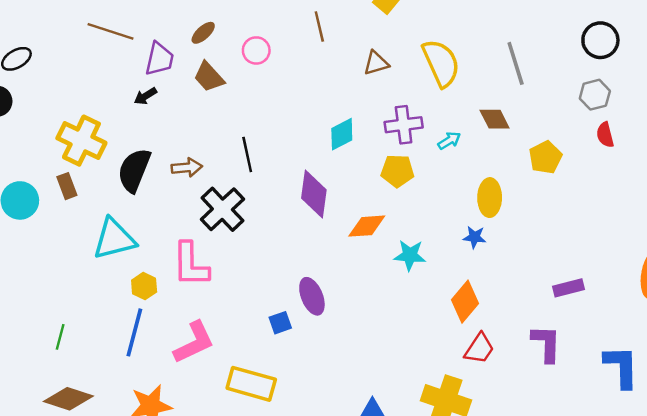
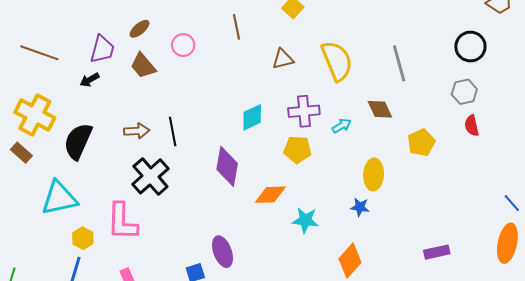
brown line: (111, 31) -> (39, 53), moved
brown arrow: (187, 167) -> (137, 131), moved
brown rectangle: (67, 186) -> (21, 153), turned -30

